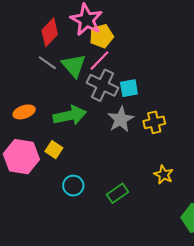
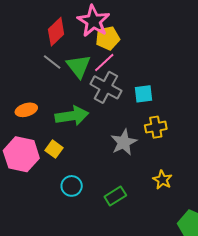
cyan square: (129, 88) -> (143, 94), moved
gray star: (121, 119) -> (124, 142), moved

